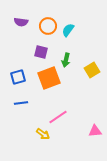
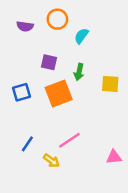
orange circle: (48, 26) -> (57, 19), moved
yellow square: (92, 70) -> (110, 84), turned 35
blue line: (21, 103) -> (27, 144), moved, turned -48

